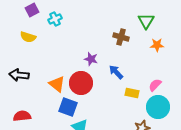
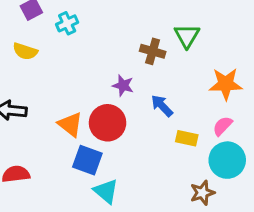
green triangle: (146, 21) -> (187, 36), moved
brown cross: (121, 37) -> (153, 51), moved
orange star: (157, 45) -> (226, 84), moved, size x1.5

